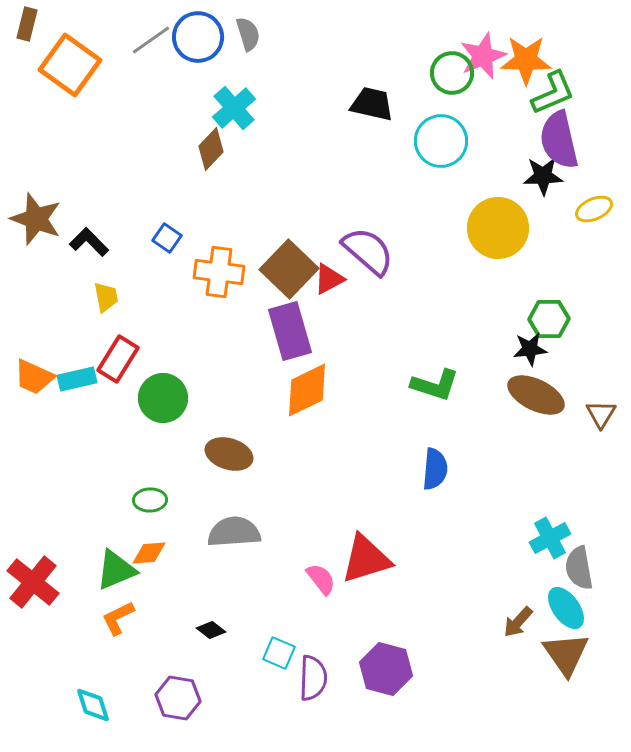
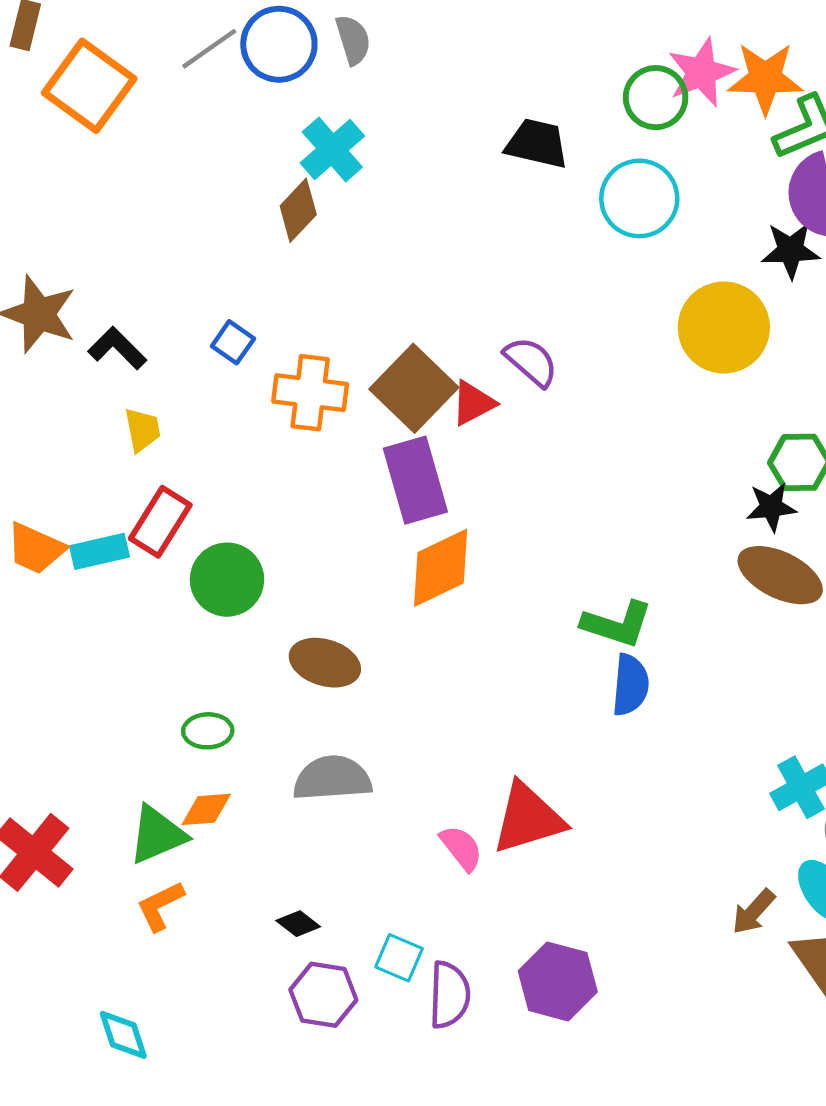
purple semicircle: (368, 251) -> (531, 362), size x0.7
green L-shape: (435, 385) -> (617, 624), moved
purple hexagon: (178, 698) -> (323, 995), moved

